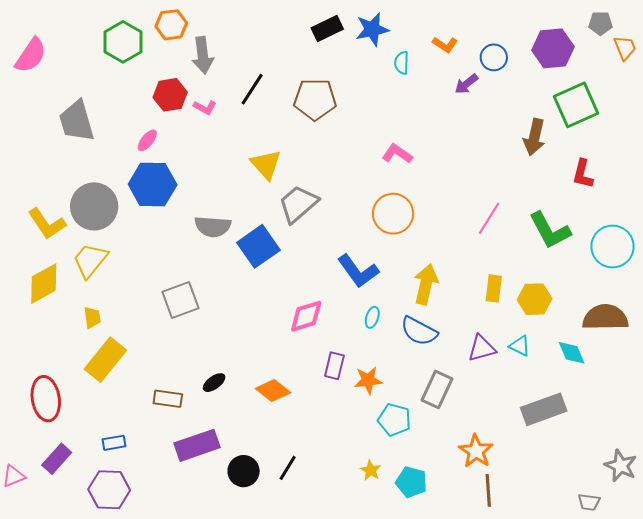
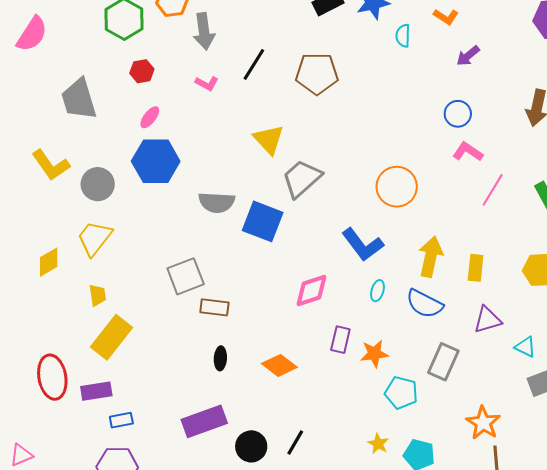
blue circle: (494, 57) -> (458, 114), moved
red hexagon: (170, 95) -> (142, 71), moved, size x0.7
pink L-shape: (397, 154) -> (468, 152), moved
gray circle: (94, 206) -> (98, 184), size x0.7
yellow L-shape: (47, 224) -> (51, 165), moved
blue square: (258, 246) -> (263, 221), turned -33
yellow diamond: (44, 284) -> (49, 262), size x0.7
yellow rectangle: (494, 288) -> (476, 268), moved
cyan triangle: (520, 346) -> (525, 347), moved
black ellipse: (214, 383) -> (220, 358), turned -50
brown rectangle: (168, 399) -> (214, 307), moved
purple rectangle: (57, 459) -> (96, 391), moved, turned 40

